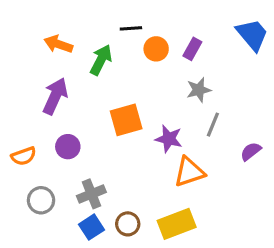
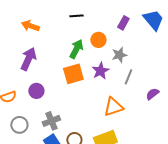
orange circle: (156, 49) -> (98, 40), moved
purple rectangle: (192, 49) -> (123, 23), moved
green arrow: (101, 60) -> (76, 49), moved
purple star: (169, 139) -> (100, 71), moved, turned 30

